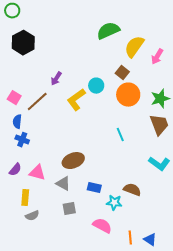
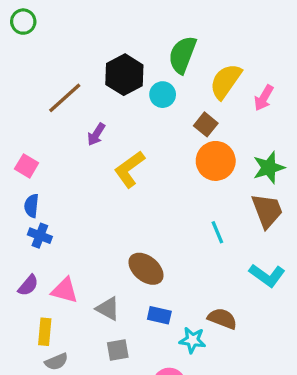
green semicircle: (108, 31) -> (182, 55), turned -45
black hexagon: (23, 43) -> (124, 75), moved
cyan circle: (96, 86) -> (163, 95), moved
brown line: (37, 102) -> (65, 98), moved
cyan line: (120, 135) -> (217, 232), moved
brown ellipse: (73, 161) -> (146, 269), moved, turned 60

